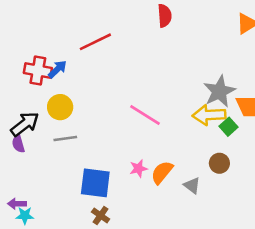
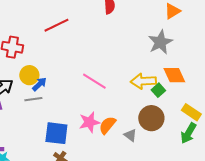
blue arrow: (57, 69) -> (39, 84), moved
gray star: (219, 91) -> (160, 42), moved
brown circle: (219, 163) -> (151, 118), size x1.6
pink star: (138, 168) -> (89, 122), size x1.5

